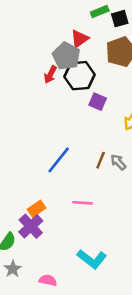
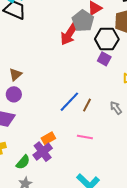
red arrow: (50, 75) -> (69, 34), size x1.6
black hexagon: (80, 76) -> (107, 39), moved
brown line: (101, 160) -> (87, 105), moved

